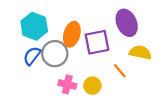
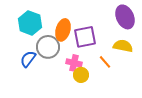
purple ellipse: (127, 23) -> (125, 17), moved
blue semicircle: (32, 56) -> (28, 59), moved
pink cross: (67, 84) -> (74, 63), moved

